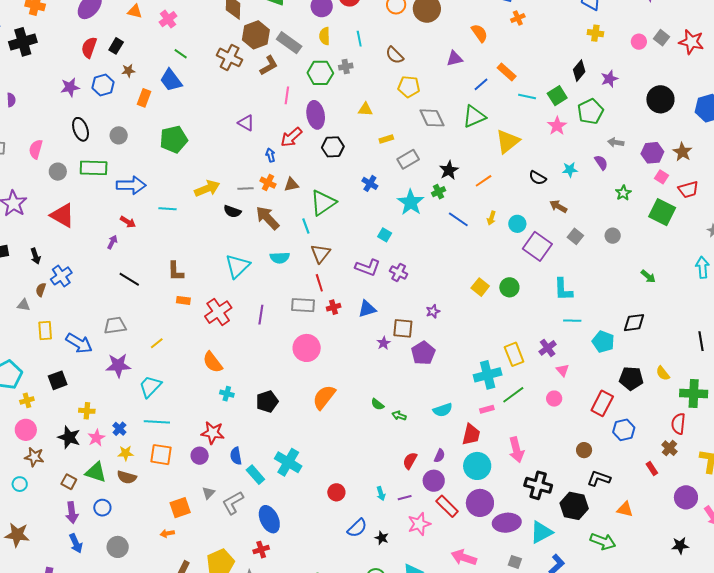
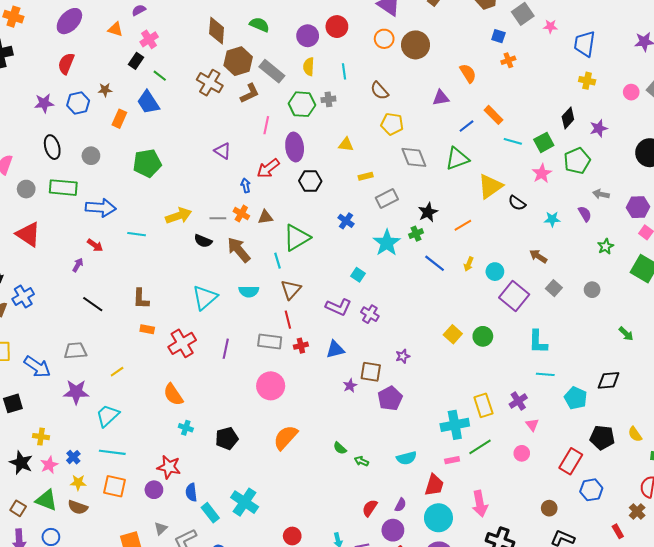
black rectangle: (116, 46) -> (136, 61), moved
black semicircle: (538, 178) -> (517, 203), moved

